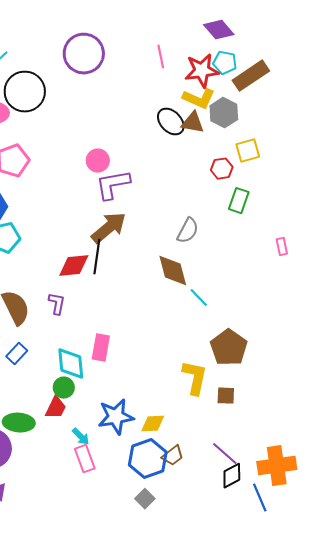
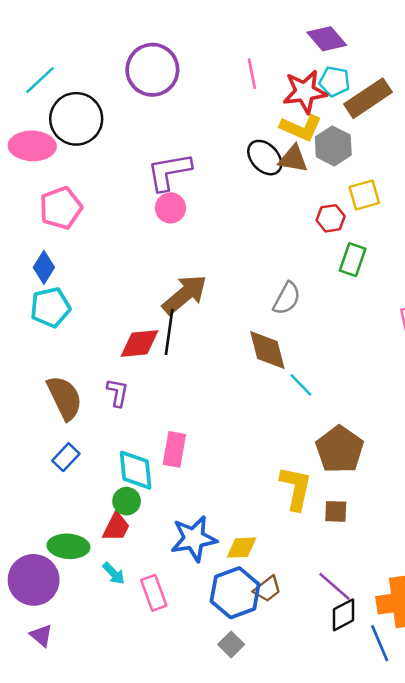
purple L-shape: (113, 185) -> (169, 172), moved
cyan arrow: (81, 437) -> (114, 573), moved

